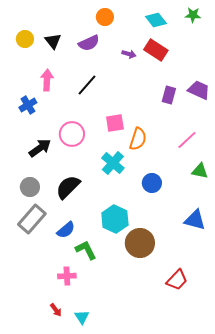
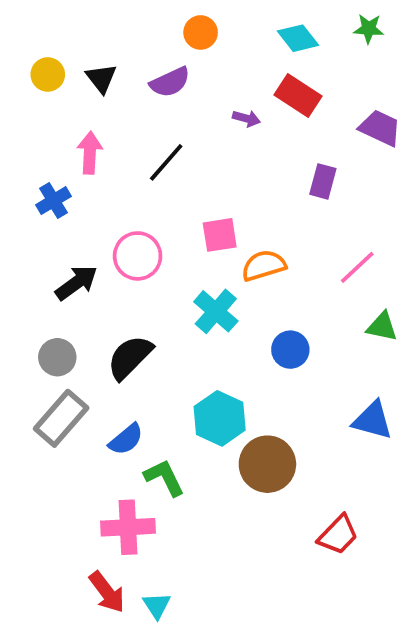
purple arrow: (129, 54) -> (246, 118), moved
purple trapezoid: (199, 90) -> (380, 128), moved
orange semicircle: (138, 139) -> (264, 266), turned -125
pink cross: (67, 276) -> (128, 527), size x1.5
red arrow: (56, 310) -> (107, 592), size x1.6

